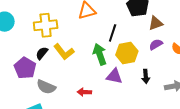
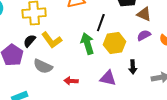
brown triangle: (156, 23) -> (144, 14), turned 42
purple triangle: (114, 76) -> (108, 78), moved
gray semicircle: (46, 87) -> (43, 66), moved

